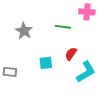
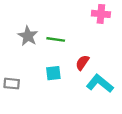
green line: (63, 27) -> (56, 39), moved
cyan L-shape: (86, 72) -> (100, 84), turned -110

